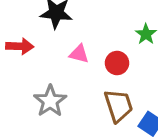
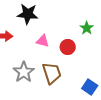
brown trapezoid: (119, 106) -> (52, 73), moved

